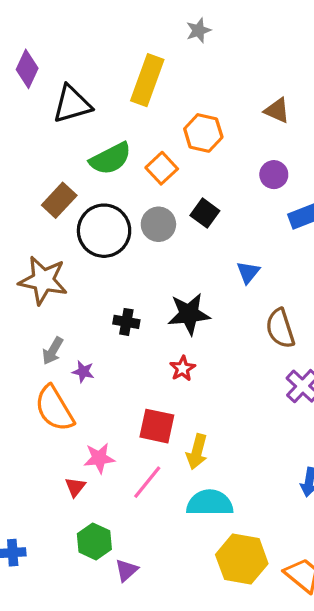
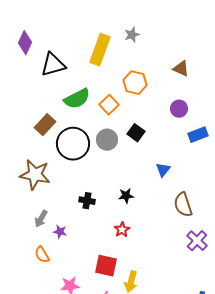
gray star: (199, 30) -> (132, 35), moved
black star: (189, 314) -> (126, 196), size x0.6
orange semicircle: (54, 408) -> (42, 255), size x0.6

